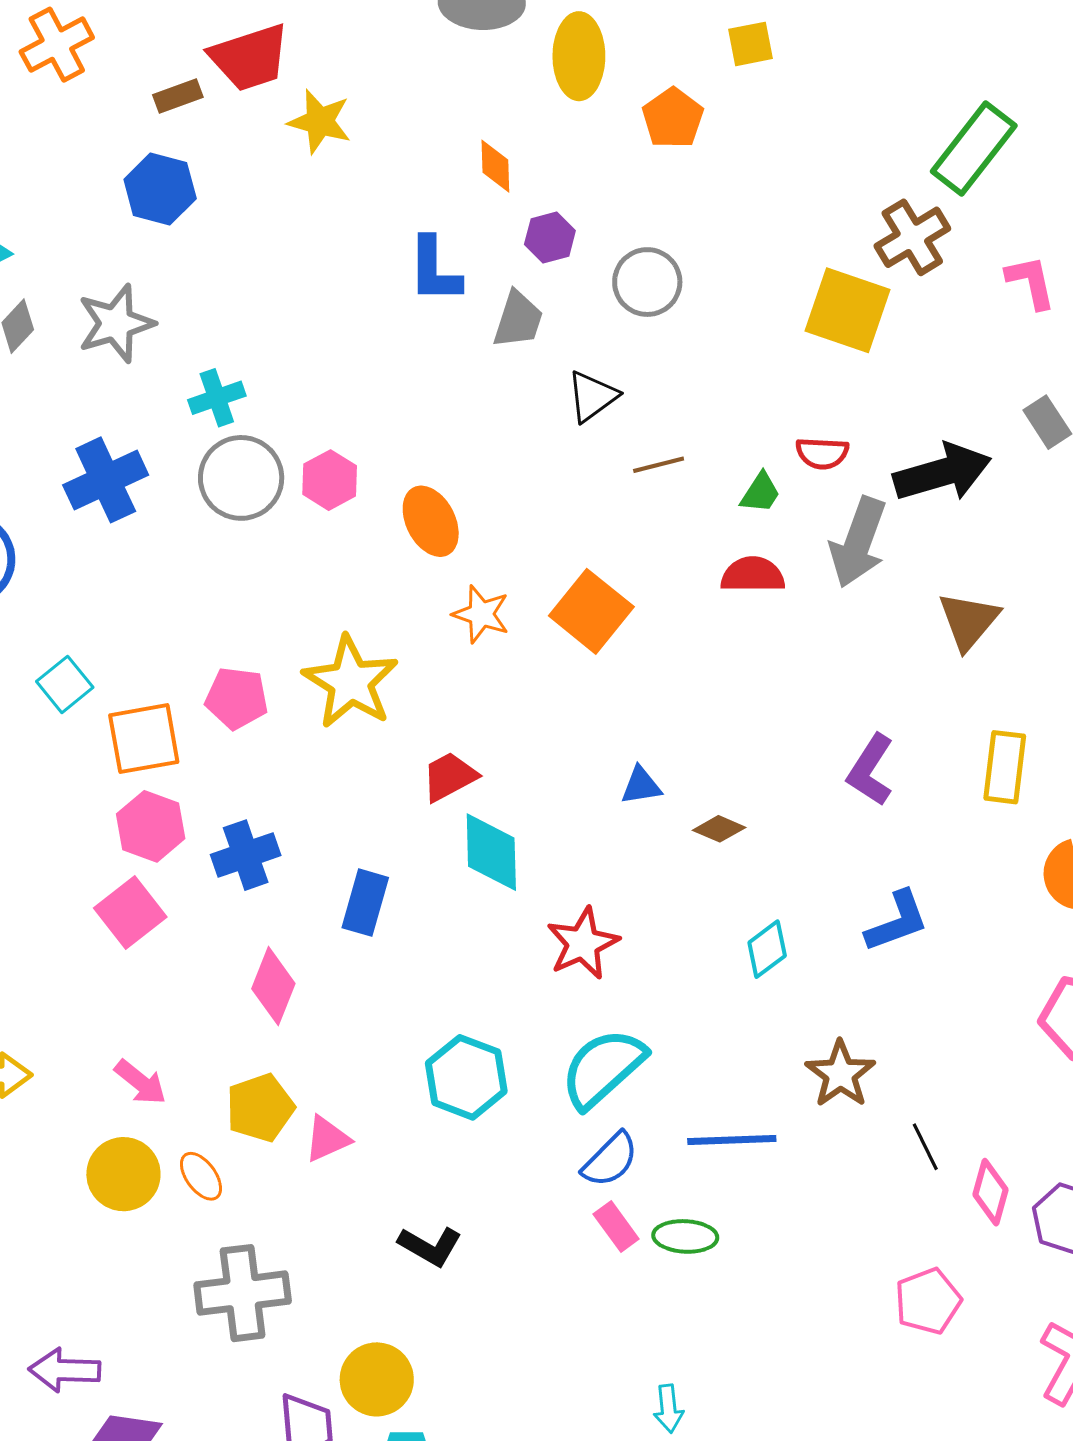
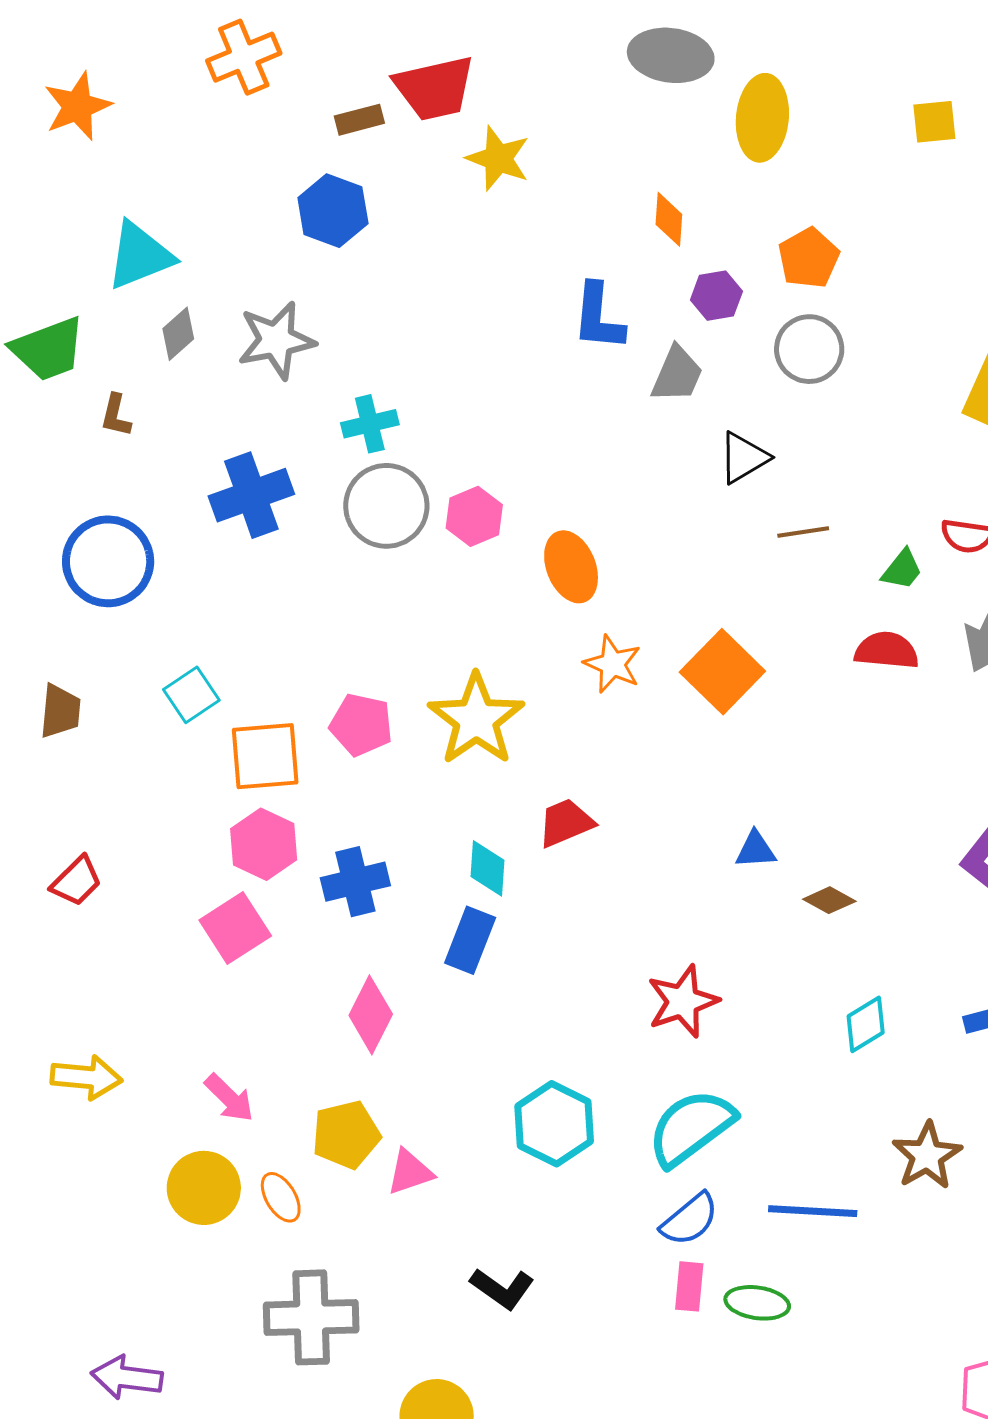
orange pentagon: (673, 118) -> (809, 258), moved
cyan diamond: (491, 852) -> (487, 868), moved, size x0.7
pink rectangle: (616, 1227) -> (689, 1286), turned 36

